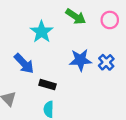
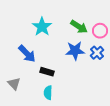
green arrow: (76, 16) -> (79, 27), moved
pink circle: (110, 20) -> (100, 31), moved

